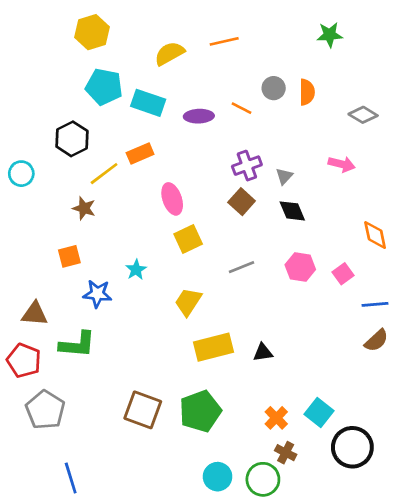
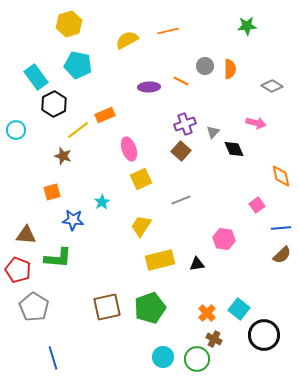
cyan rectangle: (148, 103) -> (36, 77), moved, turned 35
black diamond: (292, 211) -> (234, 149), moved
pink hexagon: (300, 267) -> (224, 239), moved
brown square: (143, 410) -> (107, 307), turned -32

